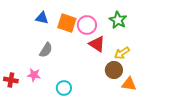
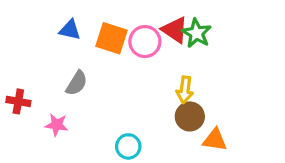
red triangle: (97, 44) -> (175, 30), moved
yellow arrow: (122, 53) -> (185, 90), moved, turned -49
red cross: (11, 80) -> (18, 101), moved
cyan circle: (64, 88) -> (128, 146), moved

